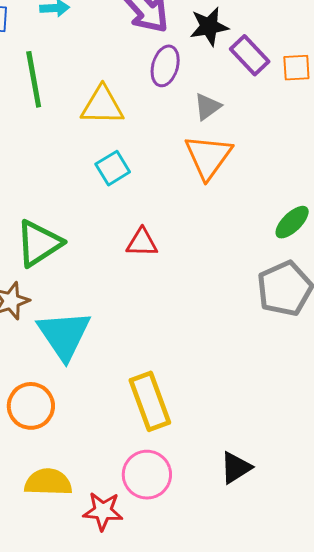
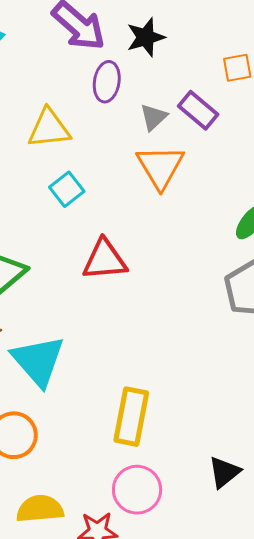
purple rectangle: (250, 55) -> (198, 110), moved
red triangle: (142, 243) -> (105, 260), size x1.4
yellow rectangle: (150, 401) -> (131, 417), turned 38

